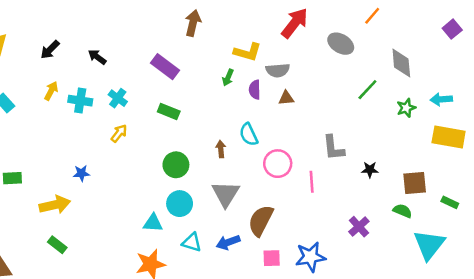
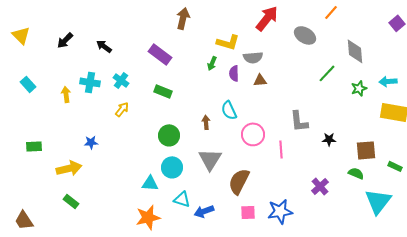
yellow arrow: (51, 91) -> (66, 94), moved, turned -35
blue arrow: (228, 242) -> (204, 211), moved

